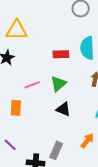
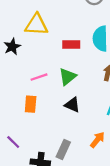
yellow triangle: (17, 30) -> (36, 25), moved
orange rectangle: (16, 108) -> (31, 104), moved

